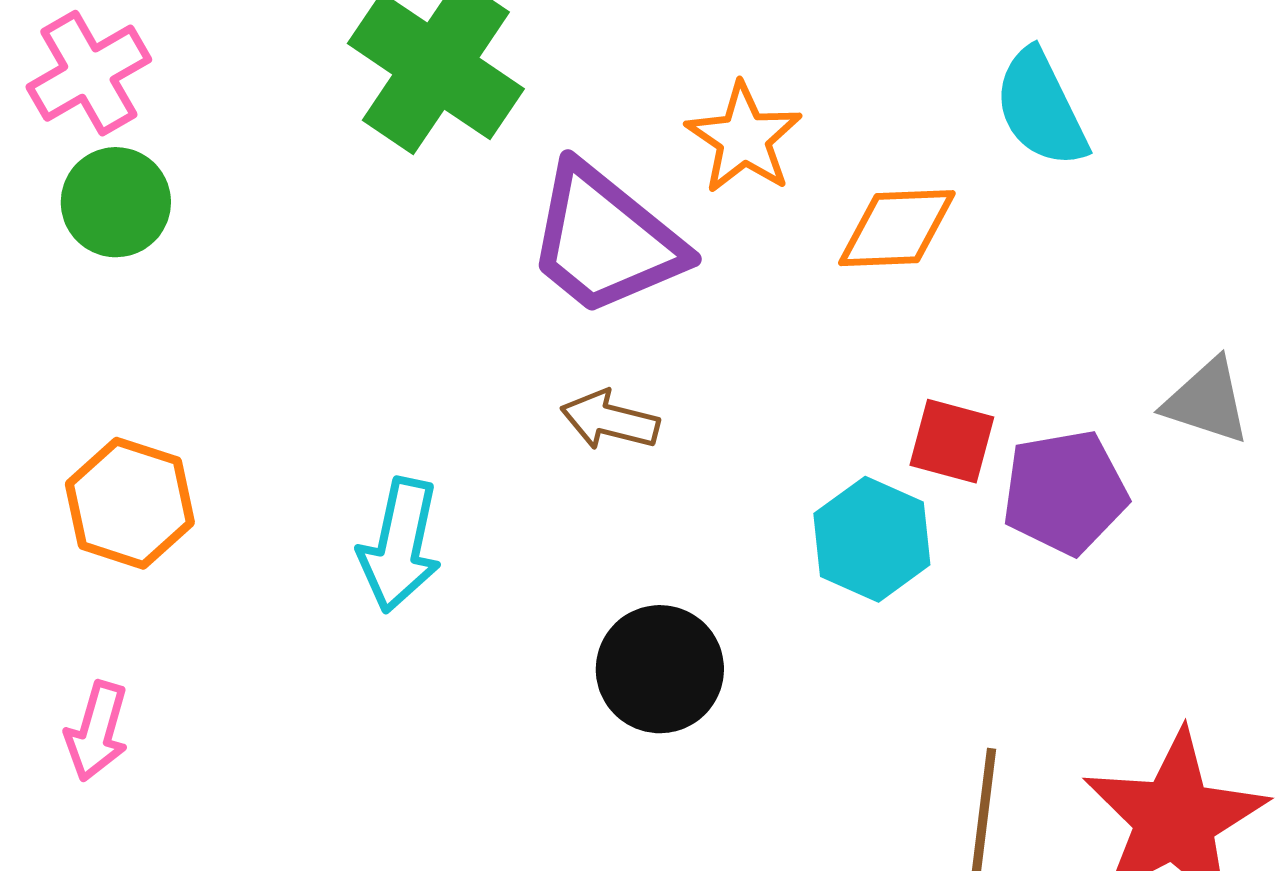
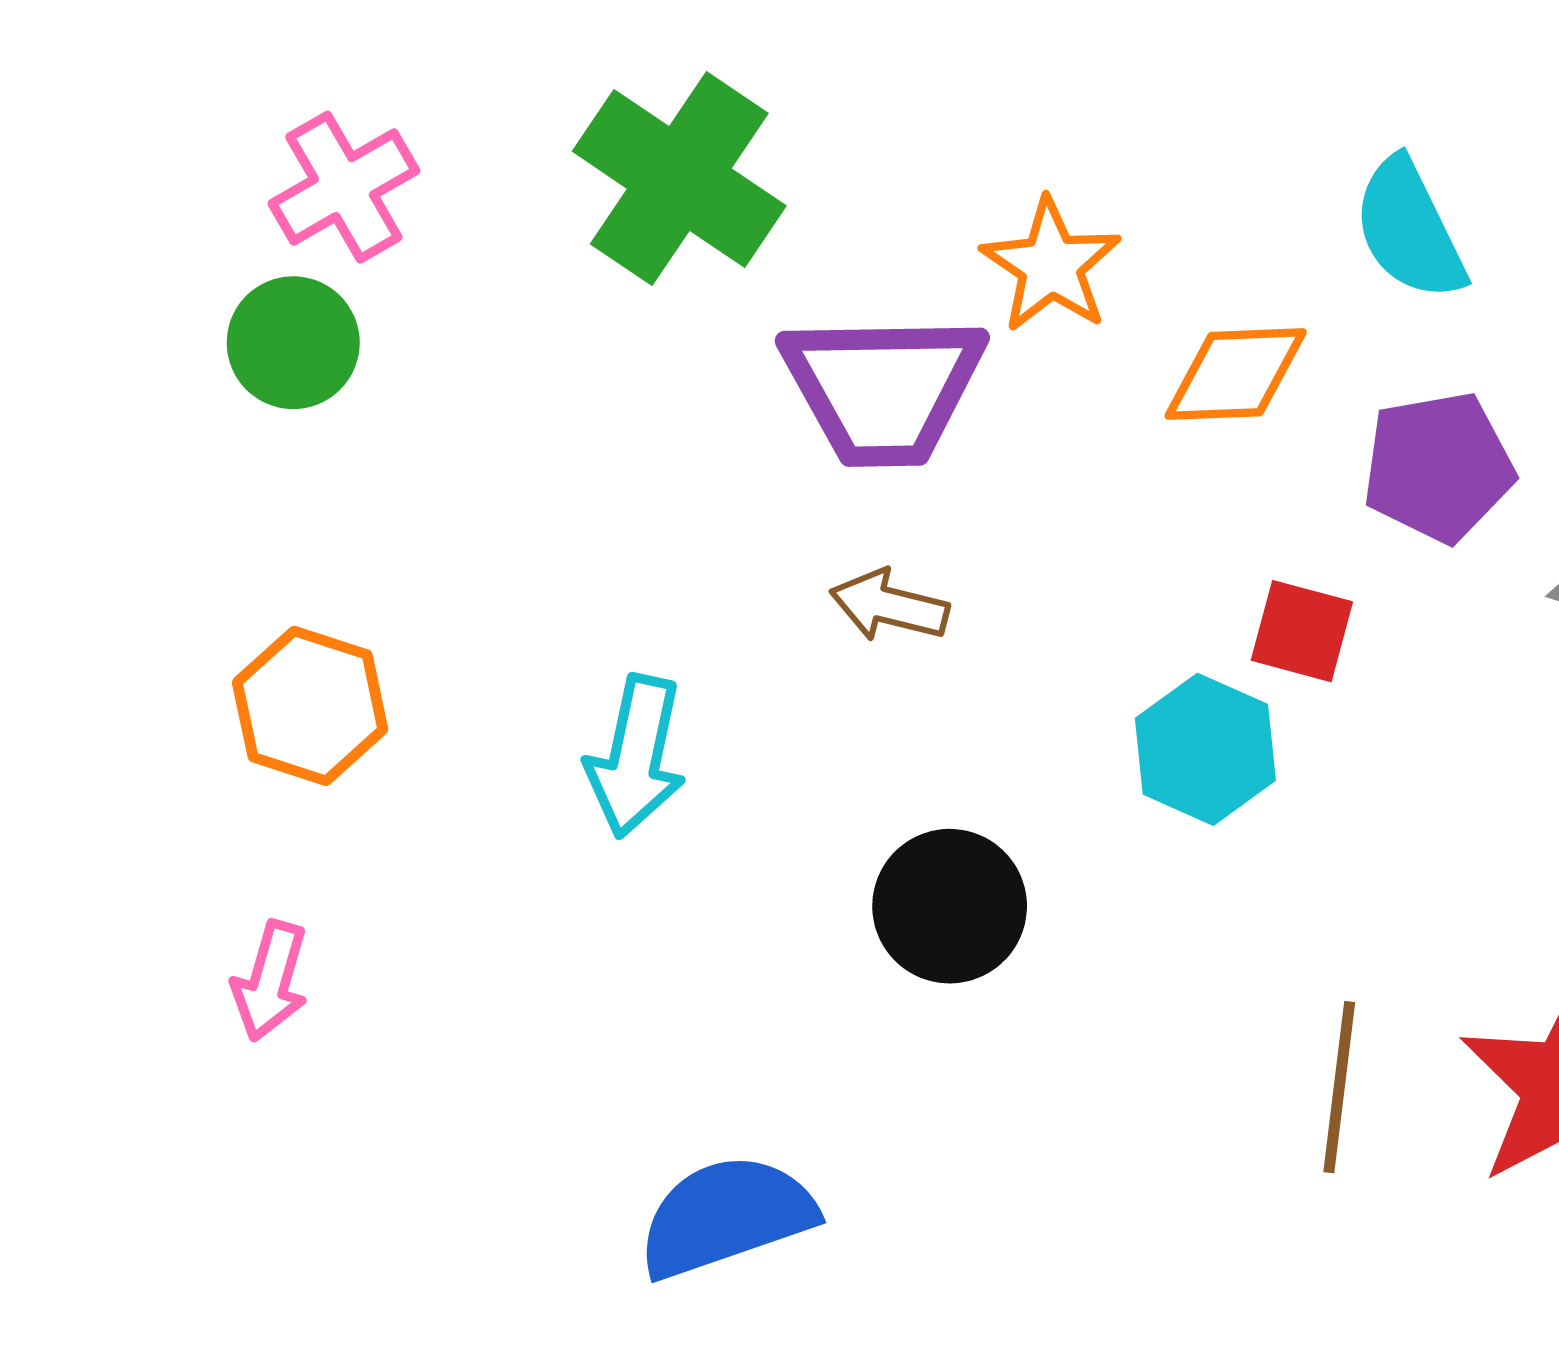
pink cross: (89, 73) -> (344, 187), moved
purple trapezoid: (605, 240) -> (883, 389), turned -40
purple pentagon: (1065, 492) -> (1438, 467), moved

